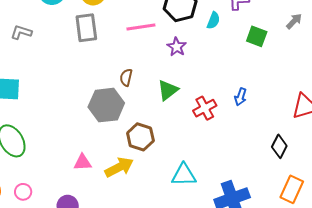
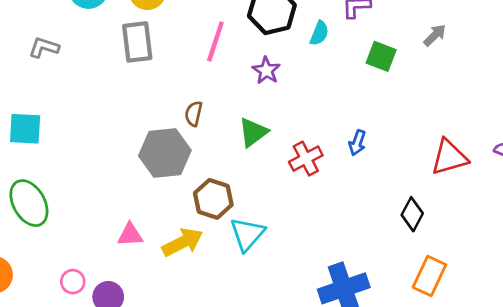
pink line: (141, 27) -> (215, 42), turned -64
cyan triangle: (184, 175) -> (247, 234), moved, turned -48
pink circle: (23, 192) -> (73, 282), moved

